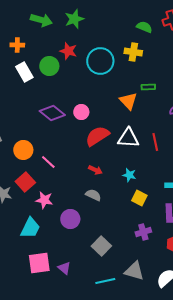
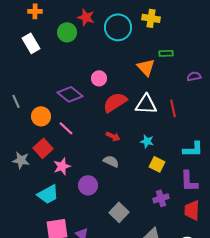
white rectangle: (24, 72) -> (31, 43), moved
purple diamond: (52, 113) -> (70, 94), moved
pink star: (44, 200) -> (62, 166), turned -30
cyan trapezoid: (30, 228) -> (48, 194), turned 35

